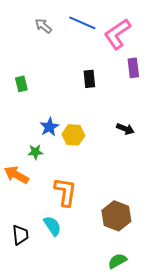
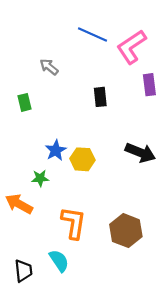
gray arrow: (43, 26) -> (49, 67), moved
black arrow: (125, 129) -> (140, 153), size x1.5
brown hexagon: (116, 216) -> (126, 231), moved

